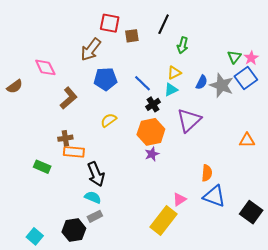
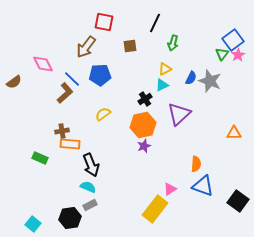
brown square: (132, 36) -> (130, 46), moved
blue square: (246, 78) -> (233, 40), moved
blue line: (142, 83) -> (72, 79), moved

